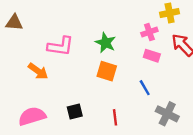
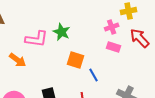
green star: (106, 43) -> (62, 32), moved
blue line: (145, 88) -> (94, 75), moved

